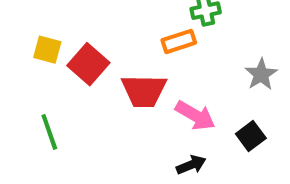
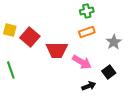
orange rectangle: (179, 41) -> (87, 32), moved
black arrow: (191, 165) -> (89, 86), moved

